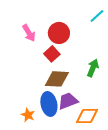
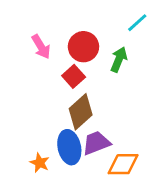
green arrow: (93, 68) -> (119, 59), moved
brown diamond: (57, 79) -> (81, 112), turned -45

